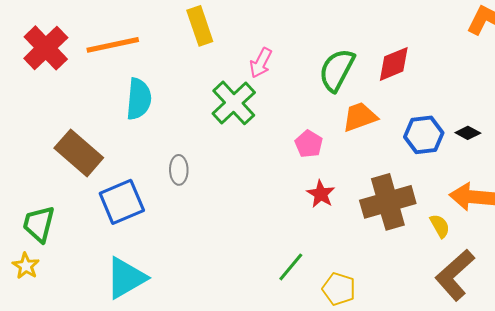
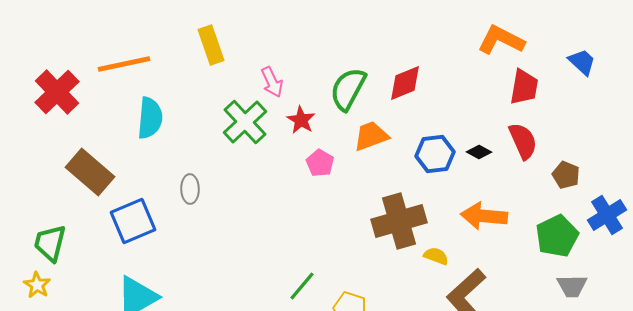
red cross: (46, 48) -> (57, 92), moved
pink arrow: (261, 63) -> (272, 82), turned -52
red star: (321, 194) -> (301, 120), moved
yellow semicircle: (440, 226) -> (436, 256), moved, turned -40

